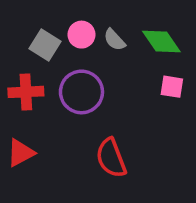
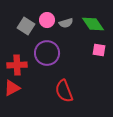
gray semicircle: (115, 40) -> (66, 23), turned -64
red cross: (26, 92) -> (17, 65), moved

